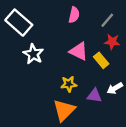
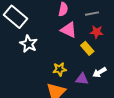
gray line: (107, 20) -> (92, 14), turned 40
pink triangle: (79, 51) -> (69, 30), moved

